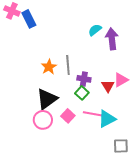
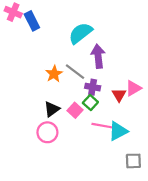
cyan semicircle: (95, 30) -> (80, 33), moved, size x1.6
purple arrow: (112, 39) -> (98, 56), moved
gray line: (68, 65) -> (75, 72), turned -48
black triangle: (47, 99) -> (52, 109), size x0.7
pink square: (68, 116) -> (75, 110), moved

